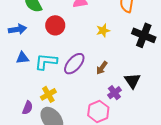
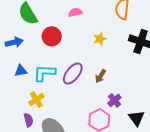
black triangle: (132, 81) -> (137, 118), moved
yellow cross: (48, 94) -> (36, 100), moved
purple semicircle: (28, 108) -> (28, 120), turned -32

